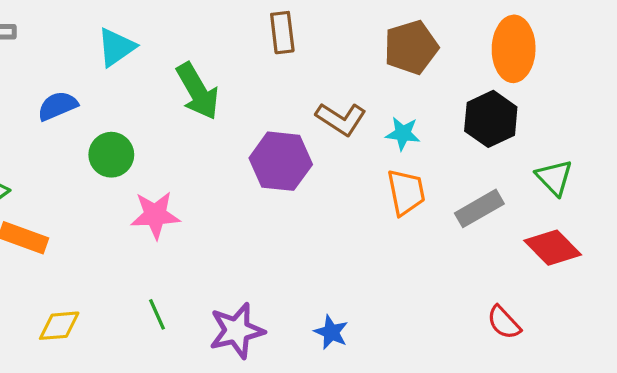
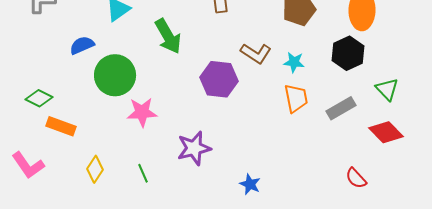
green circle: (111, 155) -> (115, 75), size x1.5
yellow diamond: (59, 326) -> (95, 169), moved, turned -52
purple star: (237, 331) -> (194, 148), moved

